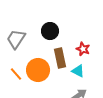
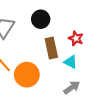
orange circle: (38, 70) -> (27, 75), moved

